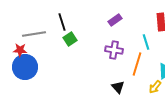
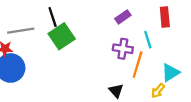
purple rectangle: (115, 20) -> (123, 17), moved
green square: (70, 39) -> (62, 36), size x1.6
purple cross: (114, 50) -> (123, 49), moved

